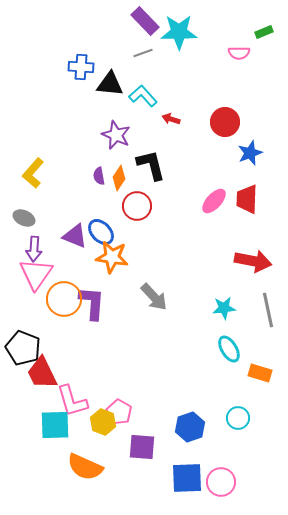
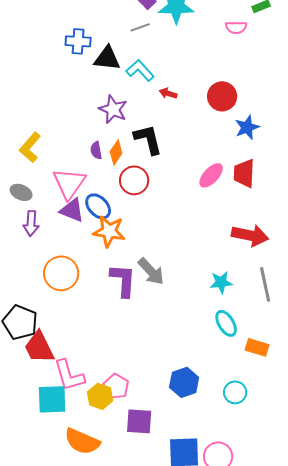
pink triangle: (36, 274) -> (69, 183), moved
purple L-shape: (92, 303) -> (123, 280), moved
blue hexagon: (190, 427) -> (184, 382), moved

